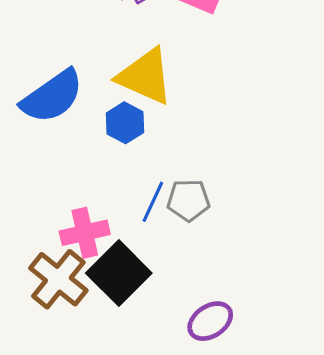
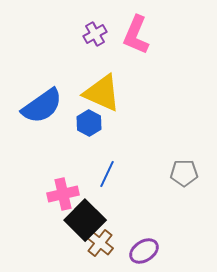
gray pentagon: (189, 200) -> (184, 173), moved
brown cross: (58, 279) -> (100, 243), moved, size x0.7

